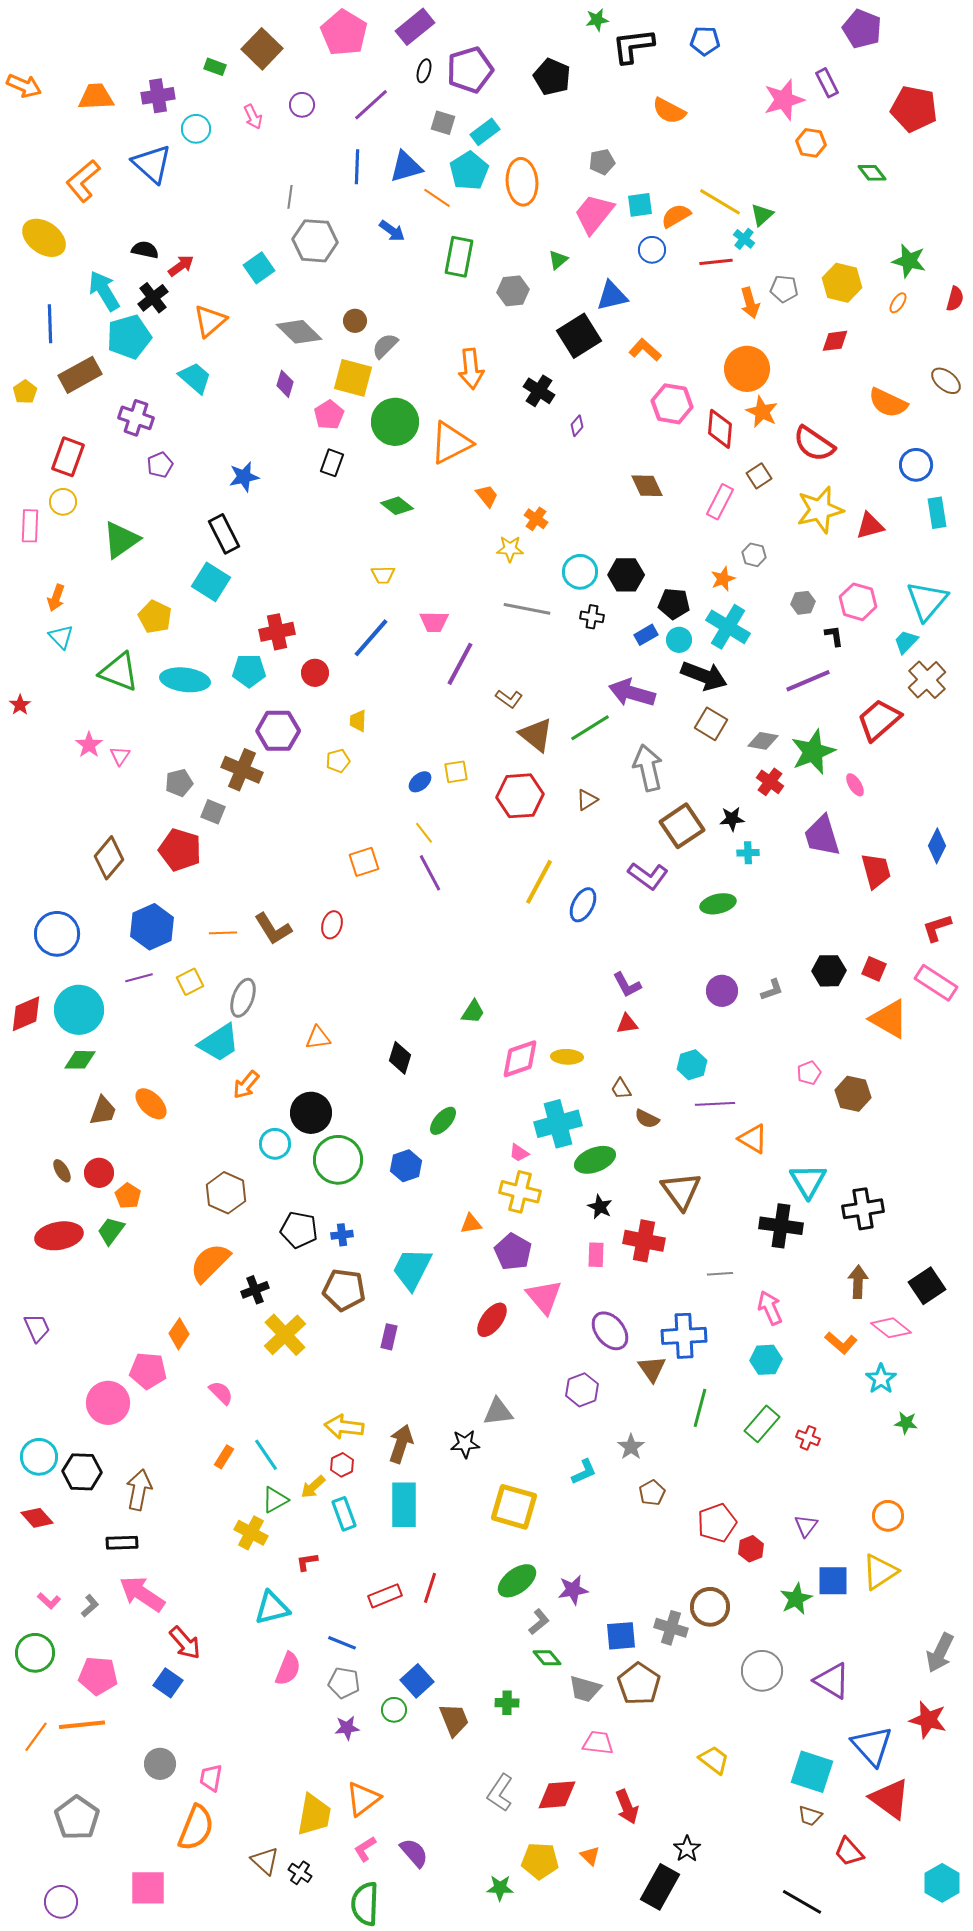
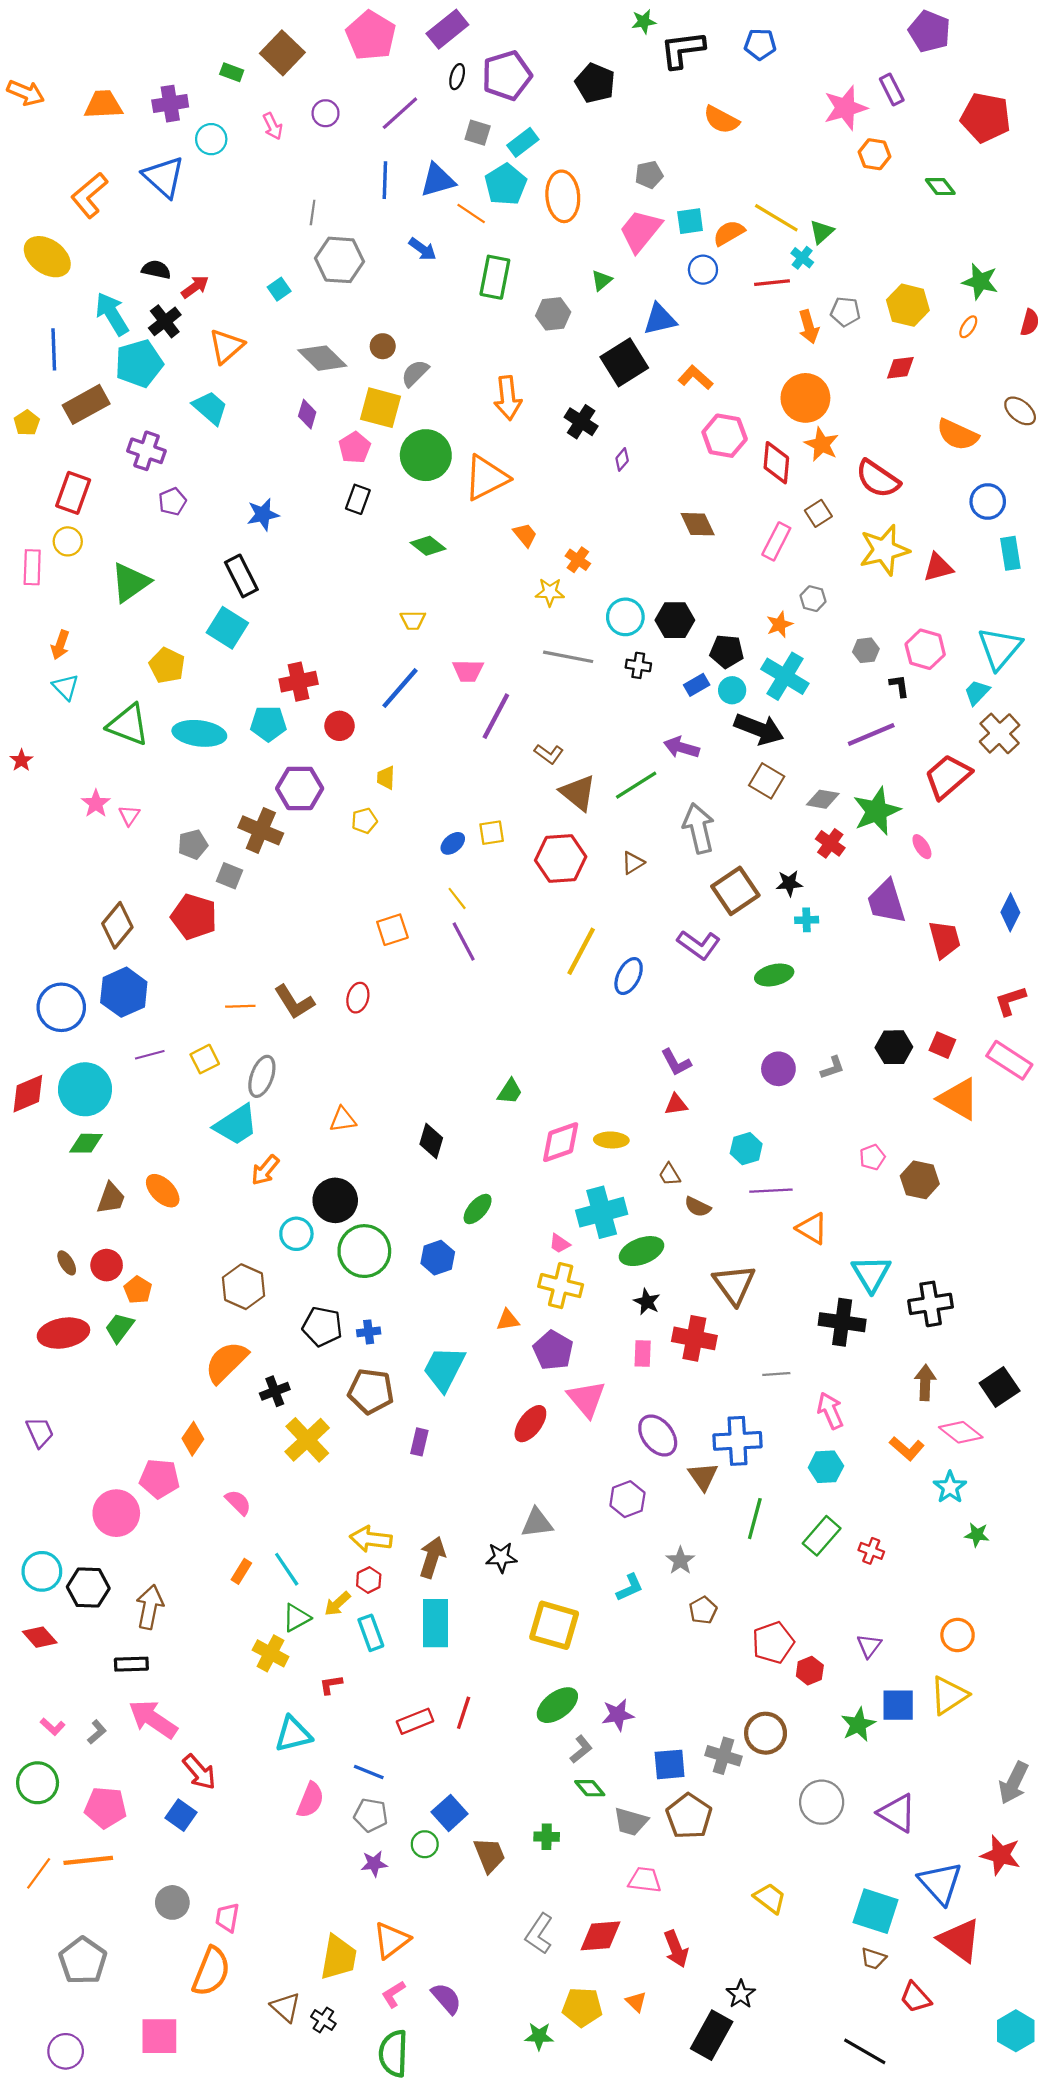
cyan square: (259, 268) -> (279, 289), size x0.7
purple arrow: (632, 693) -> (681, 747), size x0.7
blue hexagon: (152, 927) -> (124, 992), moved

